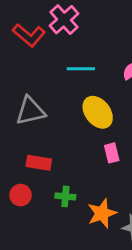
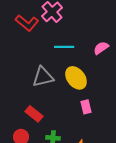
gray triangle: (30, 111) -> (43, 77), moved
red rectangle: (39, 163) -> (34, 114), turned 30

